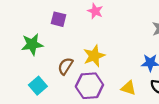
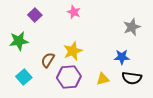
purple square: (58, 19) -> (35, 15), moved, turned 32
yellow triangle: (128, 88) -> (103, 79), turned -32

